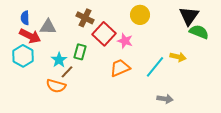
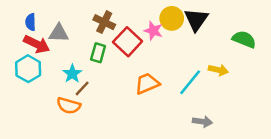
black triangle: (189, 16) -> (196, 20), moved
pink star: (125, 41) -> (153, 31), moved
green rectangle: (80, 52) -> (98, 53), moved

